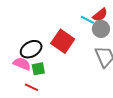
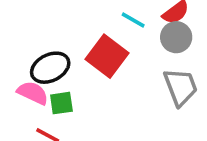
cyan line: (87, 20) -> (133, 20), moved

